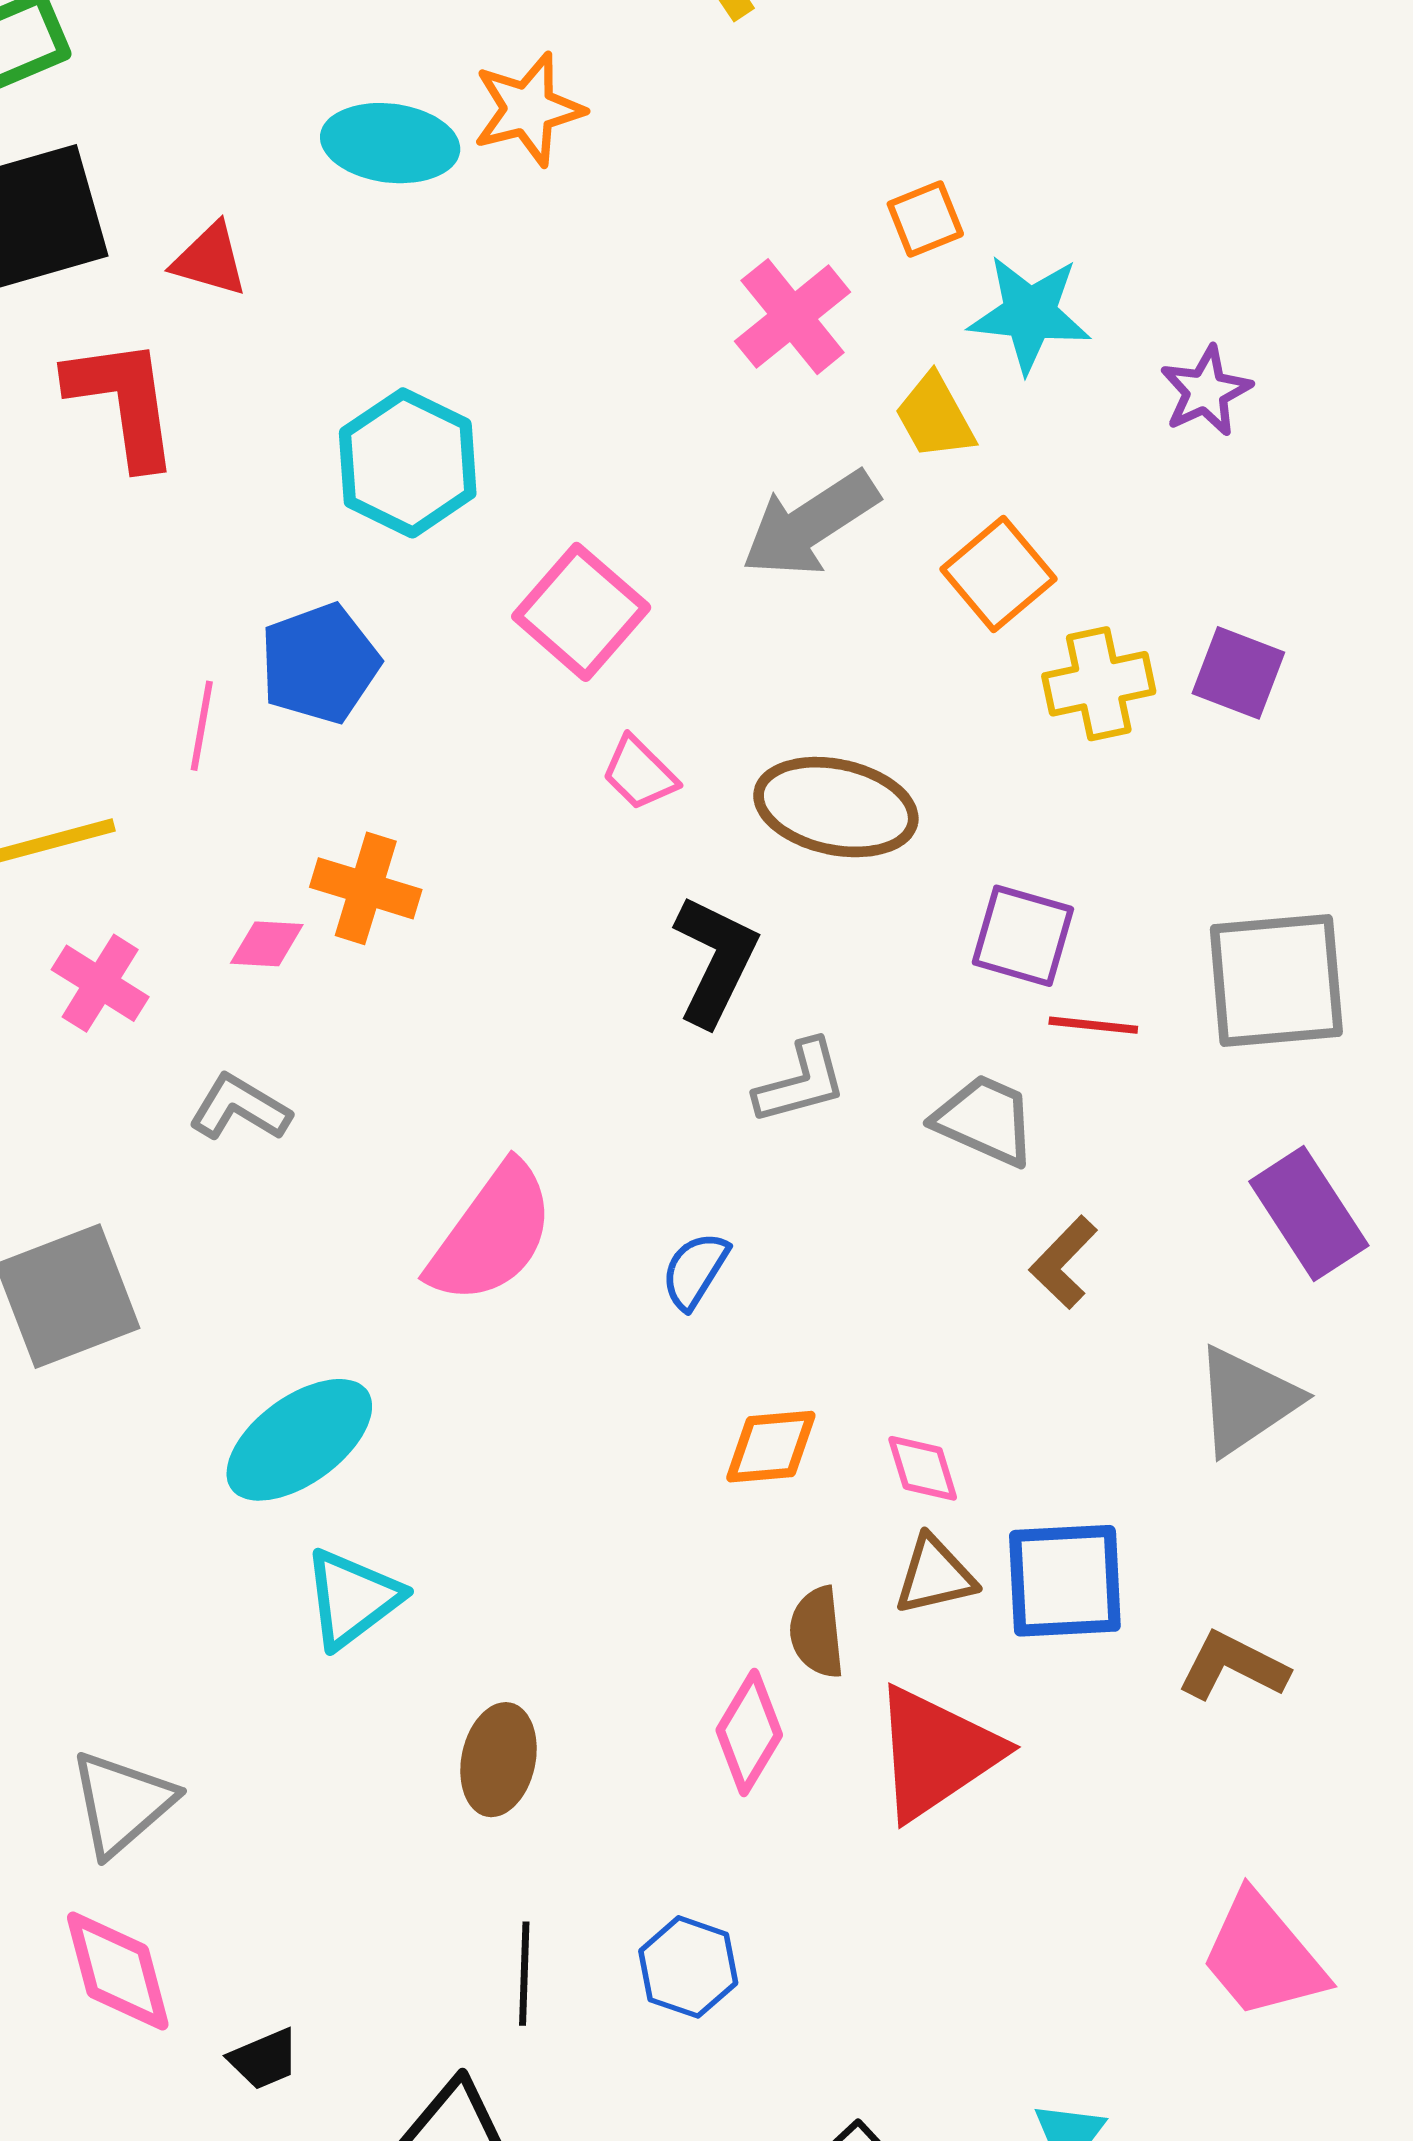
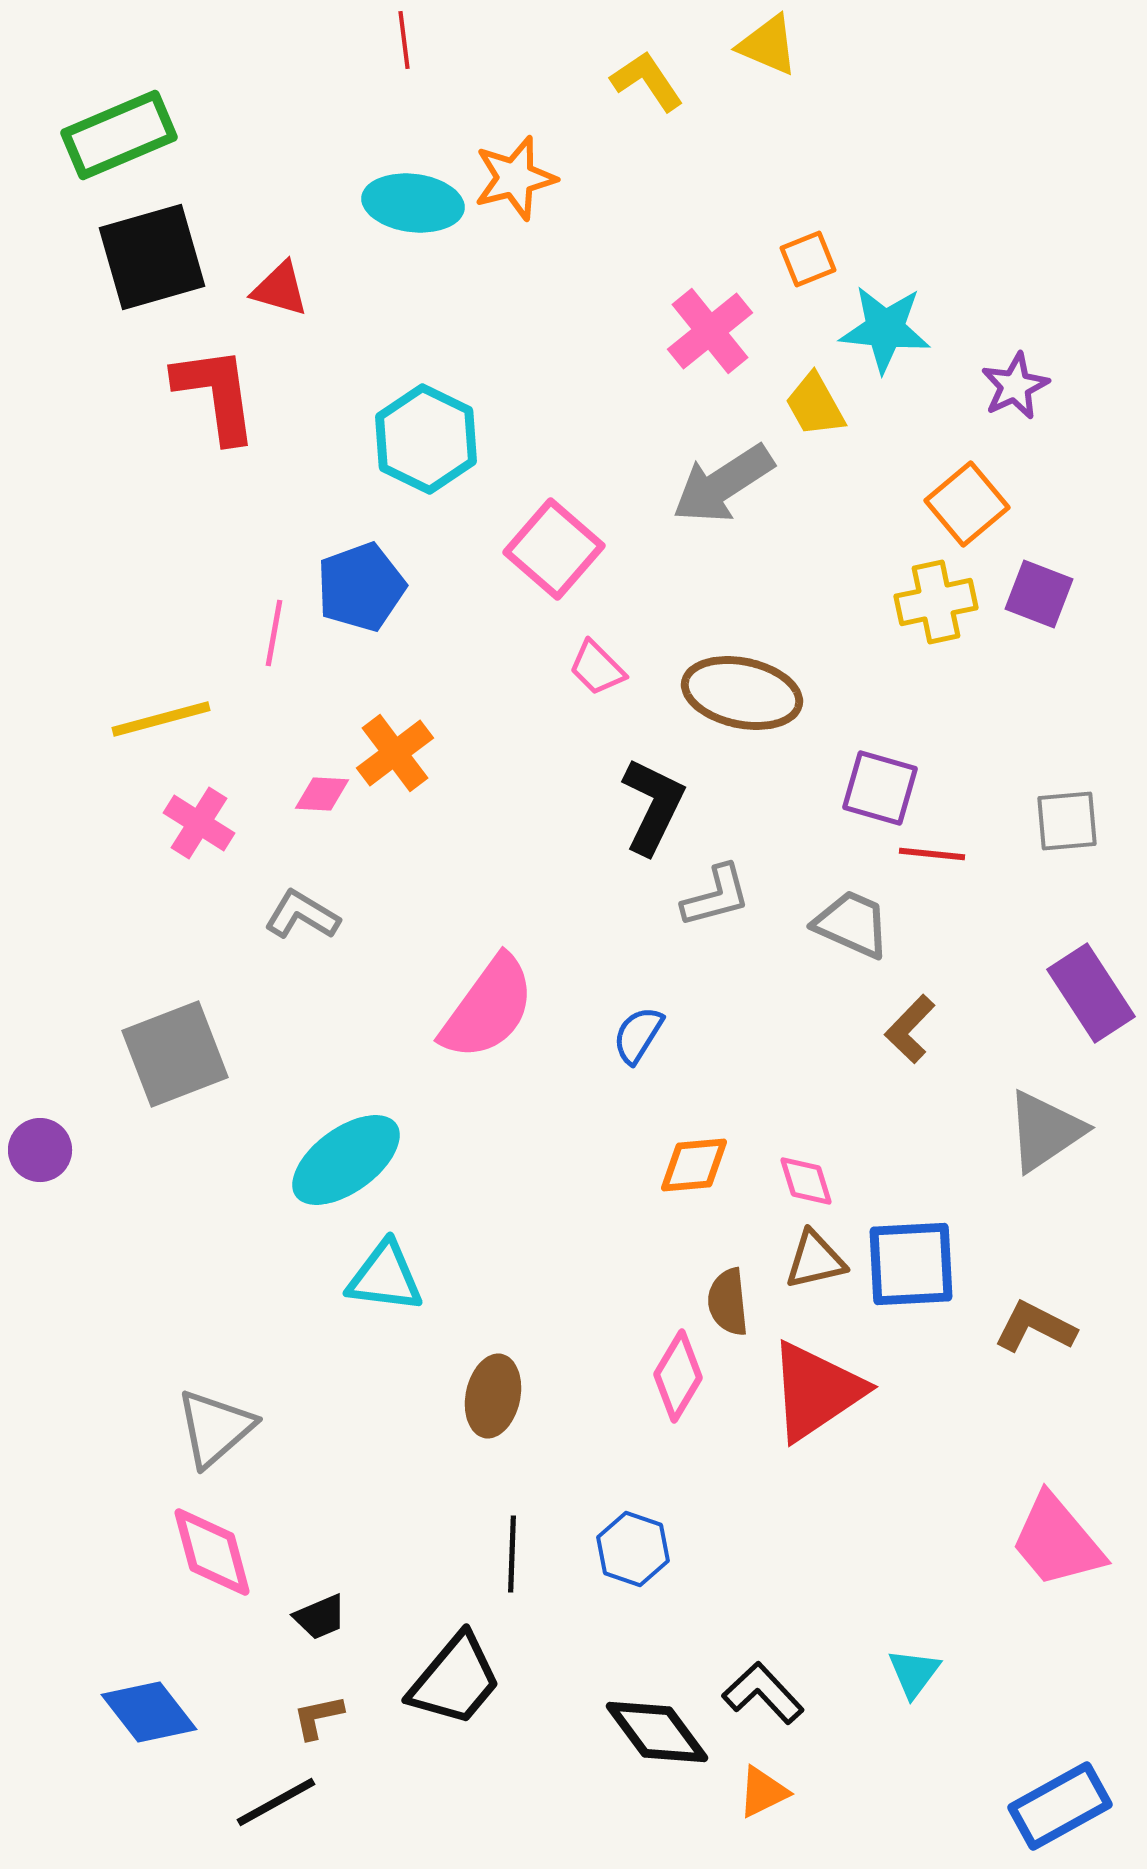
orange square: (998, 574) -> (967, 504), moved
orange cross: (366, 888) -> (395, 753), turned 36
gray square: (1276, 981) -> (1067, 821), size x0.6
cyan triangle: (352, 1598) -> (385, 1277), turned 44

